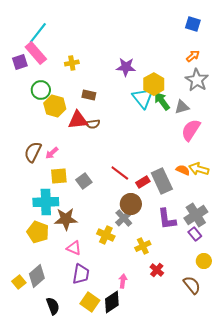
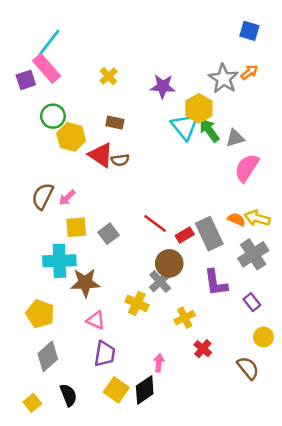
yellow cross: (72, 63) -> (109, 76), moved, turned -32
gray star: (197, 80) -> (223, 79), moved
red triangle: (78, 120) -> (101, 155), turned 40
gray cross: (196, 215) -> (253, 254), moved
yellow pentagon: (38, 232) -> (40, 314), moved
yellow square: (19, 282) -> (32, 403), moved

